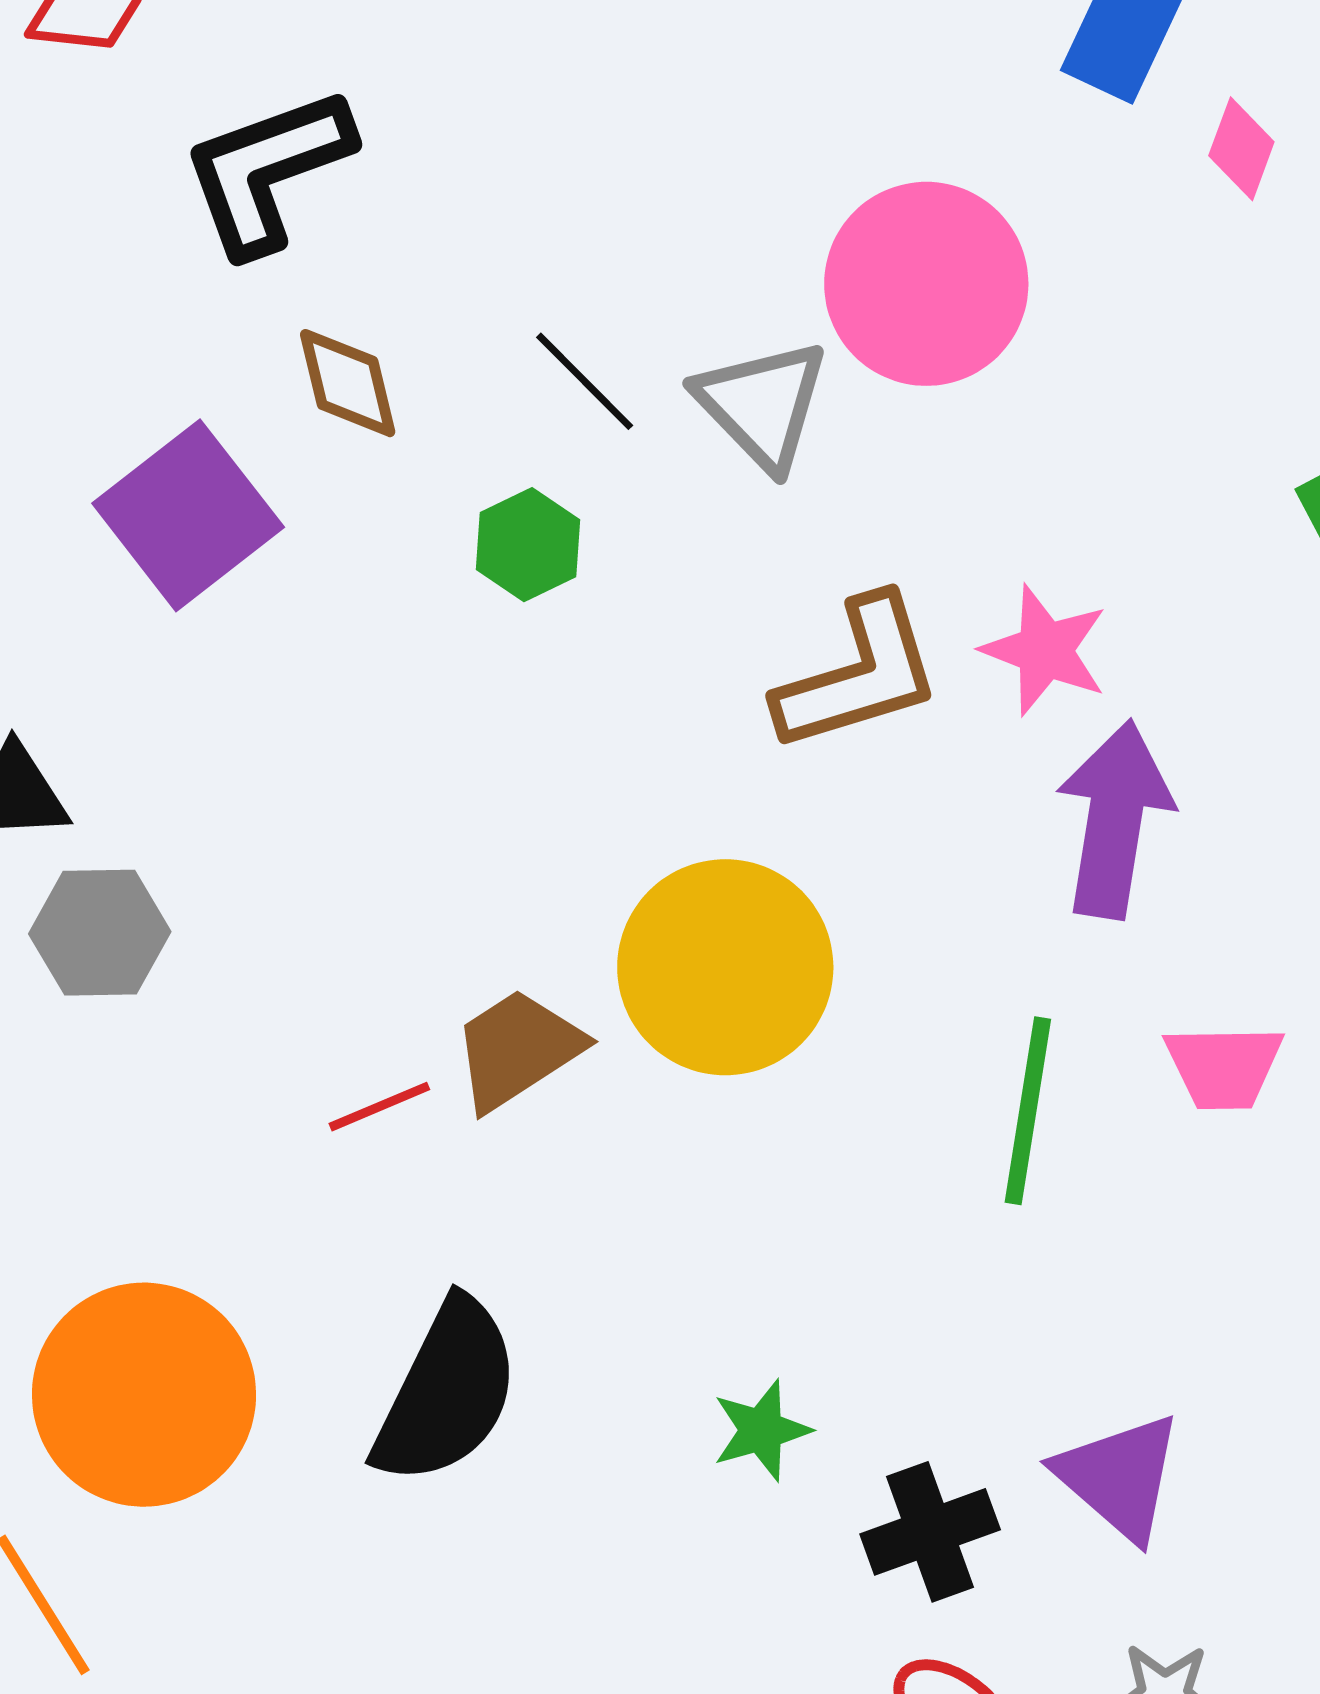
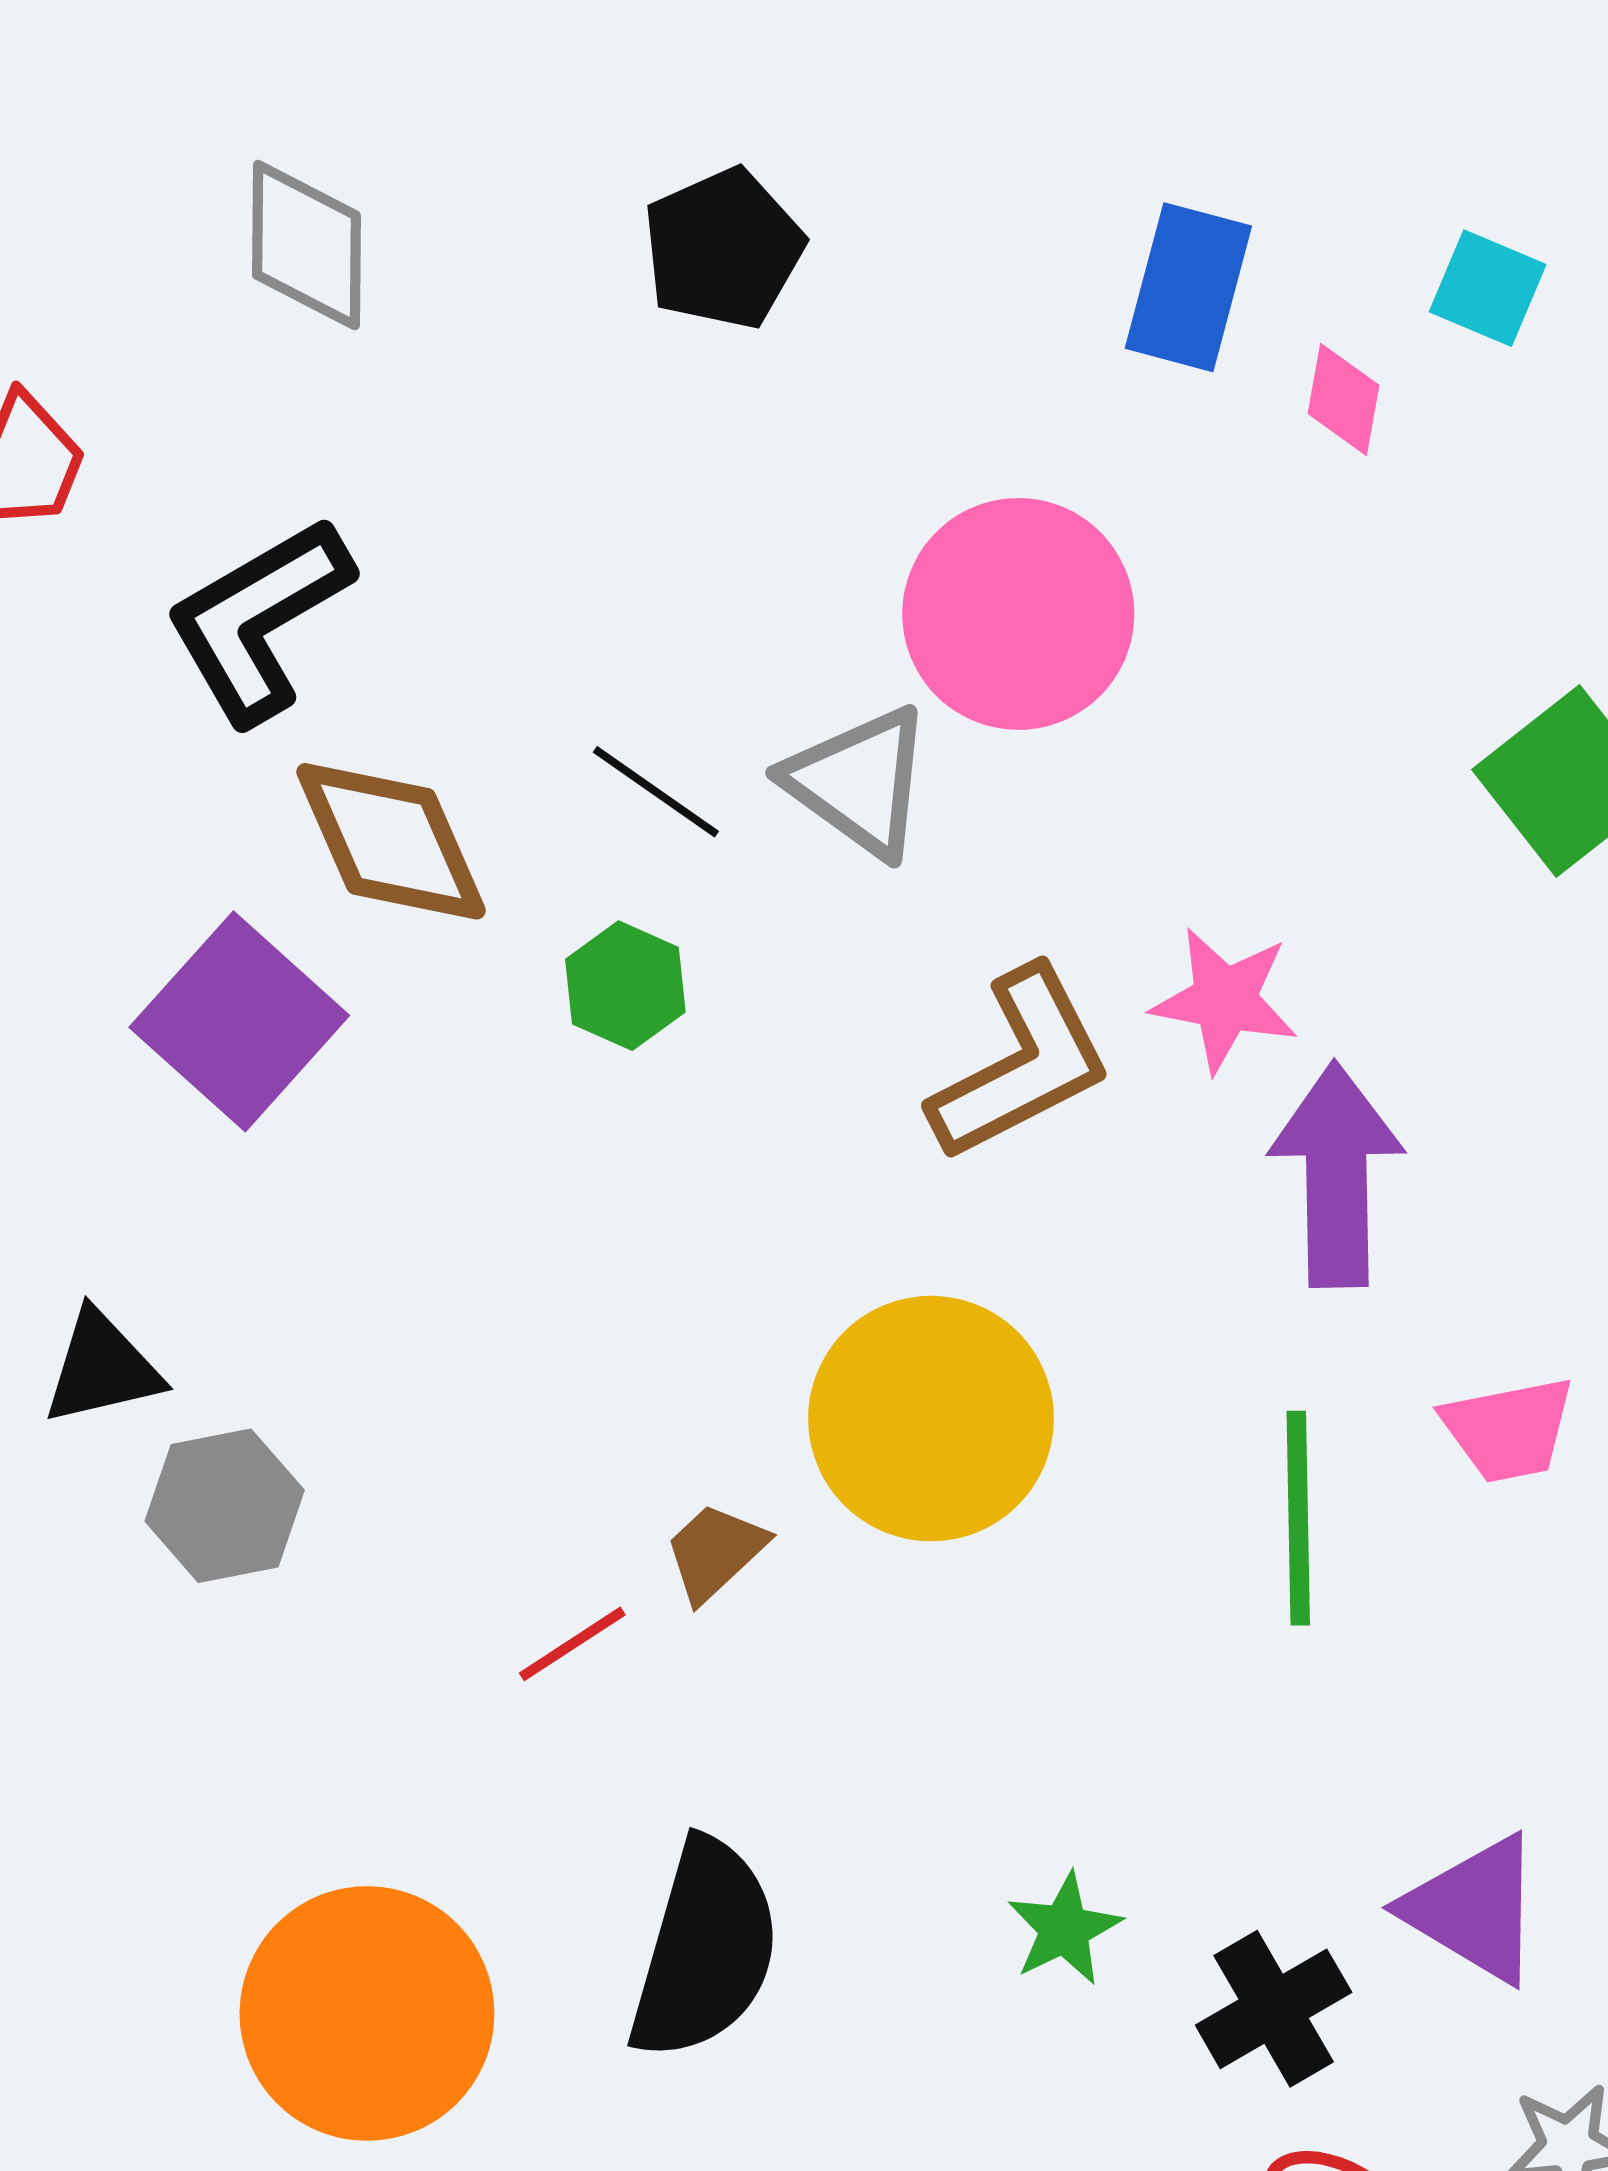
brown diamond: (348, 383) -> (391, 841), size x1.5
brown trapezoid: (518, 1049) -> (715, 1552), size x0.7

